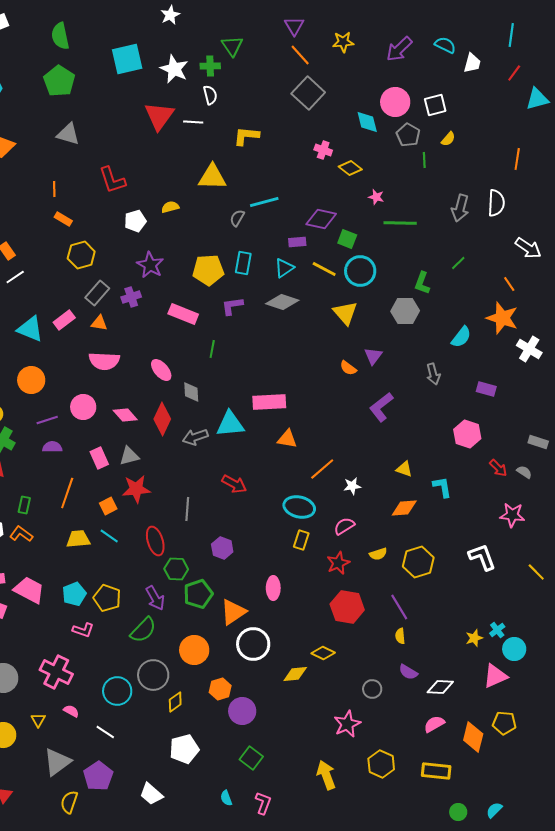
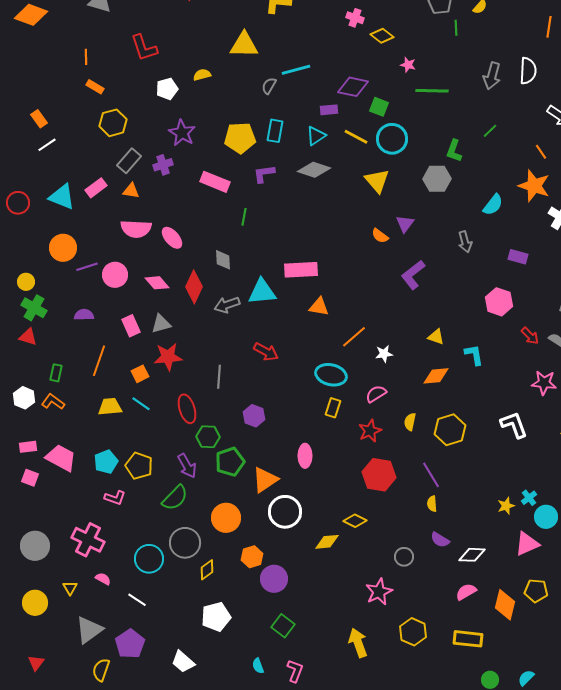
pink ellipse: (161, 370) -> (172, 238), moved
purple line: (47, 420) -> (87, 267), moved
yellow semicircle: (378, 554) -> (410, 422), turned 120

